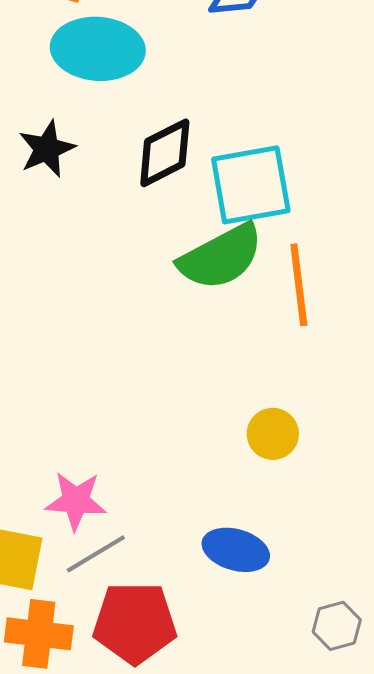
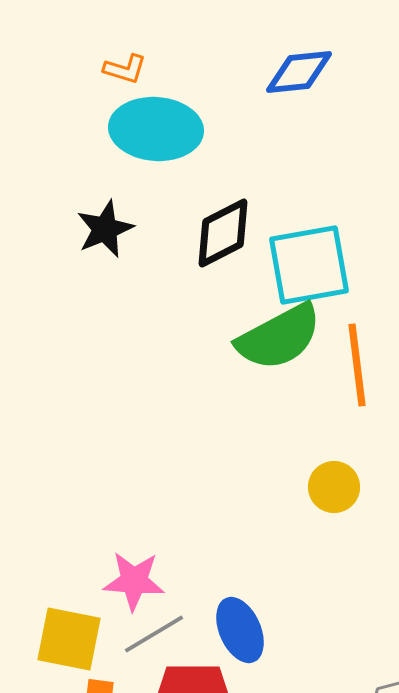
yellow circle: (273, 434) -> (334, 487), moved
blue ellipse: (236, 550) -> (240, 630), moved, turned 50

